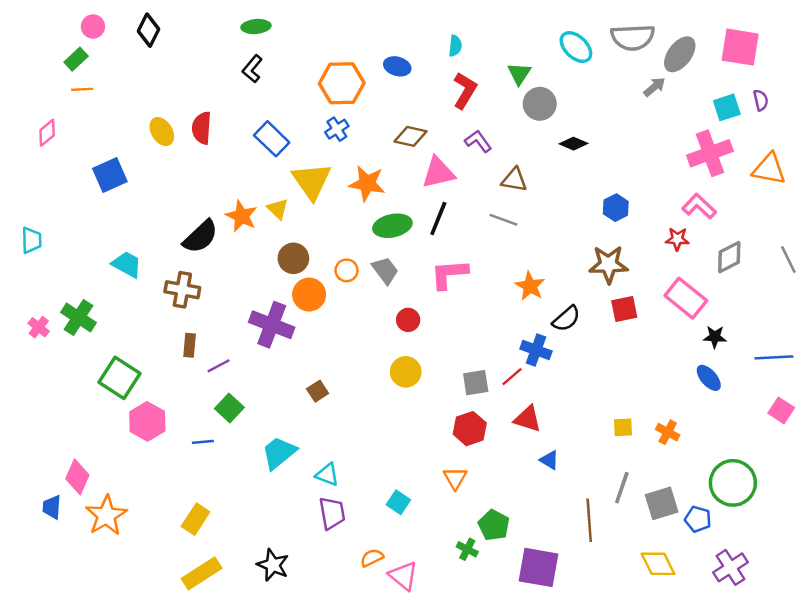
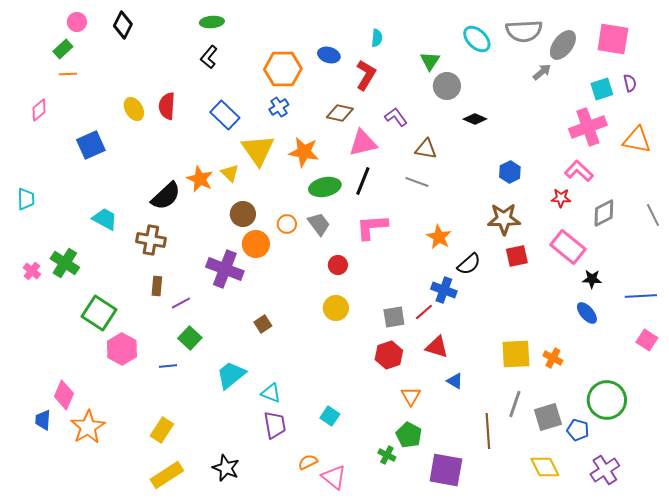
red L-shape: (465, 90) -> (366, 75), moved
yellow square: (623, 427) -> (516, 354), size x1.8
orange triangle: (455, 478) -> (411, 396), moved

